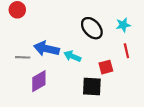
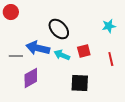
black ellipse: (92, 28) -> (59, 29), moved
red line: (126, 51) -> (111, 59), moved
red square: (106, 67) -> (84, 51), moved

